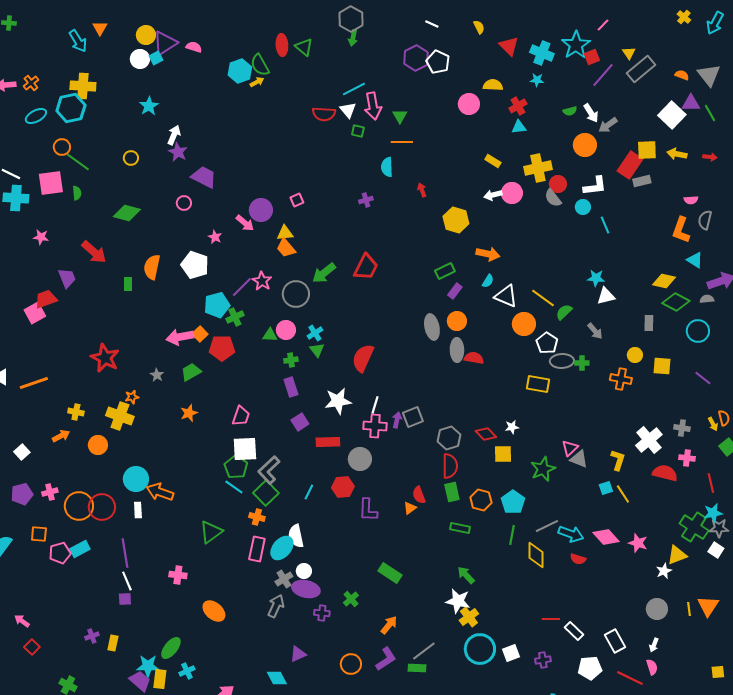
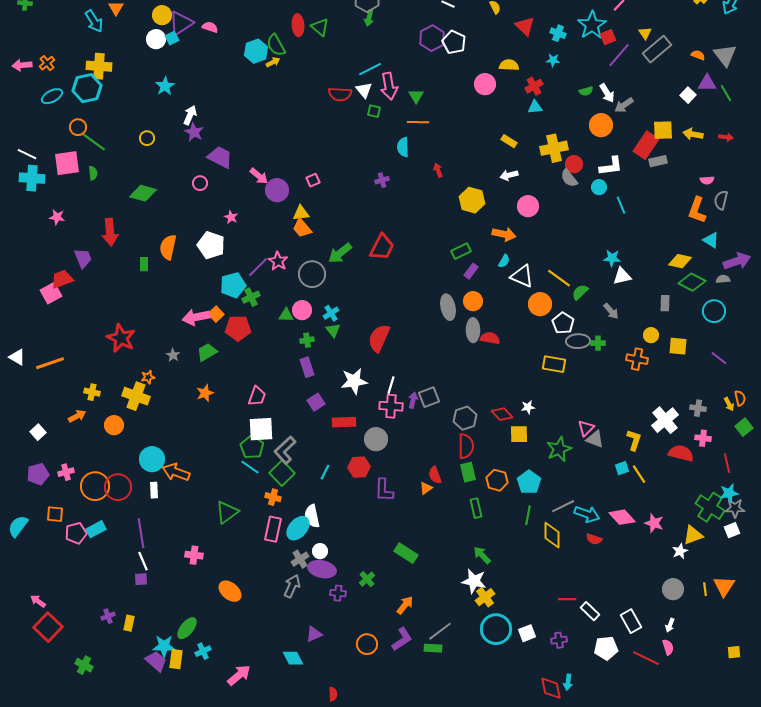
cyan cross: (542, 53) -> (558, 33), size x0.7
white square: (672, 115) -> (688, 95), size x0.6
pink circle: (512, 193) -> (528, 206), moved
pink arrow: (245, 223) -> (259, 176), moved
red arrow: (94, 252) -> (110, 232), turned 44
green rectangle: (460, 528) -> (476, 508), turned 66
white square: (716, 550) -> (732, 530), turned 35
red square: (32, 647) -> (48, 627), size x1.8

